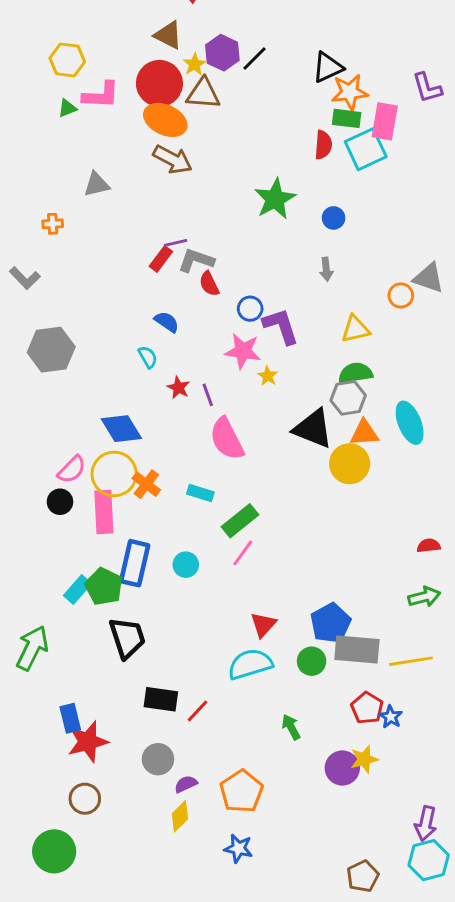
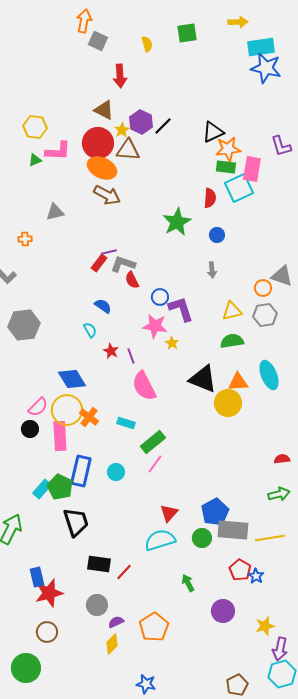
red semicircle: (323, 145) -> (210, 198), moved
gray hexagon: (348, 398) -> (265, 315), moved
yellow star: (364, 759) -> (265, 626), moved
blue star: (238, 848) -> (146, 684), moved

